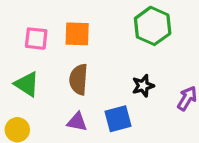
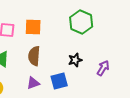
purple triangle: (77, 122) -> (33, 83), turned -32

